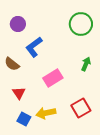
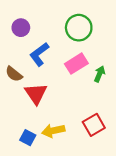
green circle: (81, 24) -> (79, 28), moved
pink rectangle: (53, 78) -> (76, 64), moved
red triangle: (19, 93) -> (36, 94), moved, size x1.5

